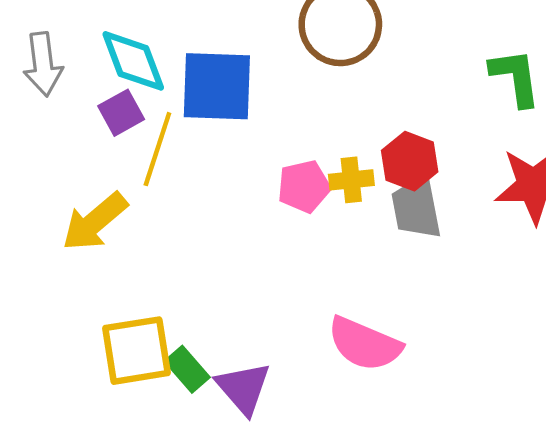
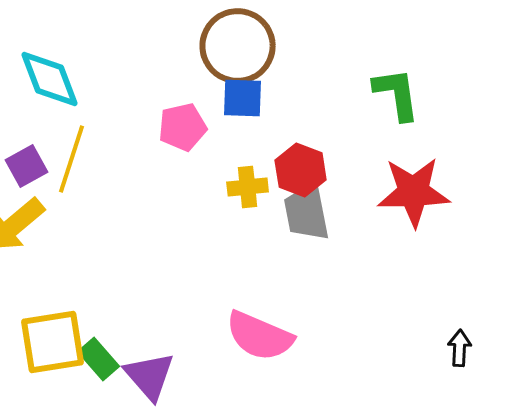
blue square: (217, 86) -> (243, 98), moved, size x0.6
purple square: (121, 113) -> (27, 166), moved
pink pentagon: (304, 186) -> (183, 127), moved

